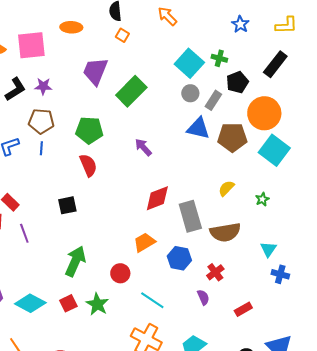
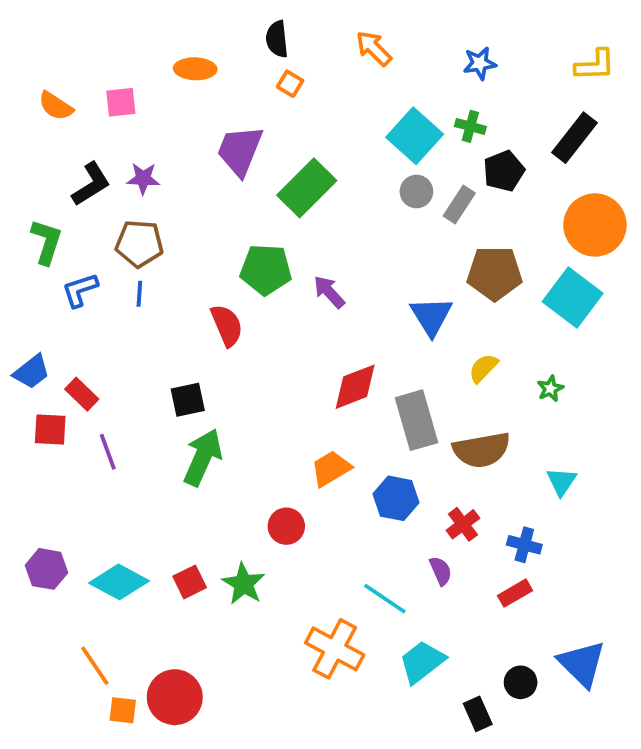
blue star: (240, 24) -> (480, 63), moved, turned 30
pink square: (31, 45) -> (121, 102), size x0.6
orange circle: (264, 113) -> (595, 225), moved
blue triangle: (198, 128) -> (431, 316), moved, turned 45
green pentagon: (89, 130) -> (266, 270), moved
green arrow: (75, 261) -> (203, 457), moved
blue cross: (280, 274) -> (524, 545), moved
cyan line: (152, 300) -> (385, 599), moved

